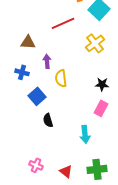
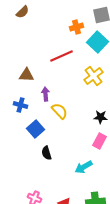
yellow semicircle: (61, 78) -> (60, 111), turned 144
cyan arrow: (85, 134) -> (84, 167), turned 66

